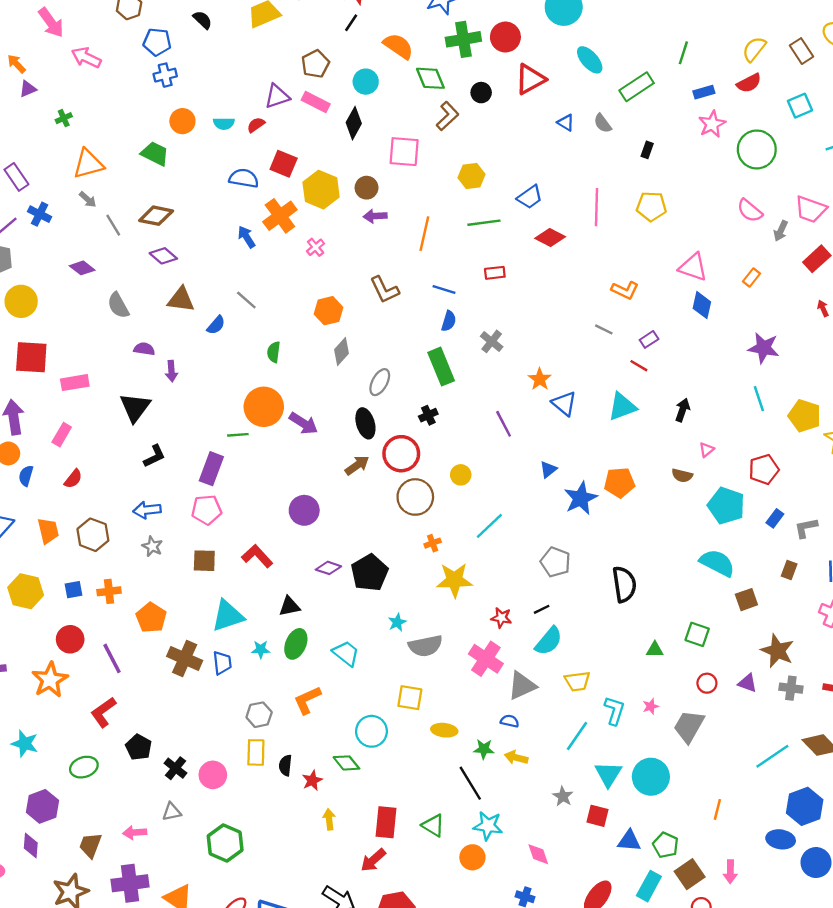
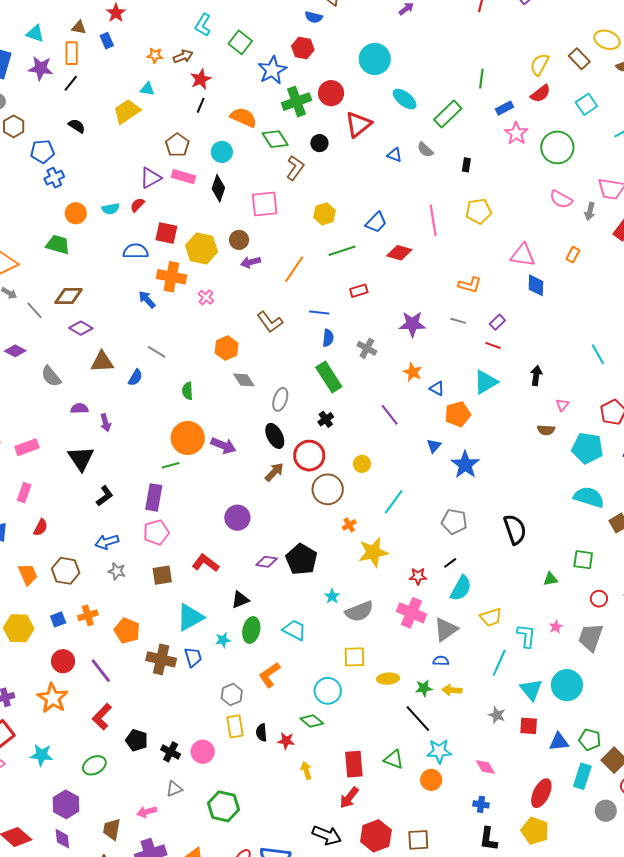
orange cross: (280, 216) -> (171, 277), turned -32
orange line: (424, 234) -> (294, 269), turned 32
purple star: (764, 348) -> (412, 324), moved
gray diamond: (342, 352) -> (244, 380), turned -65
blue triangle: (564, 403) -> (437, 388), size x0.7
orange pentagon: (619, 483) -> (458, 414), moved
red star: (312, 780) -> (286, 741), turned -30

